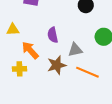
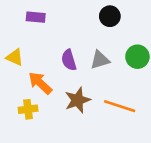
yellow triangle: (13, 30) -> (15, 57), turned 32
gray triangle: (75, 50) -> (100, 60), moved

